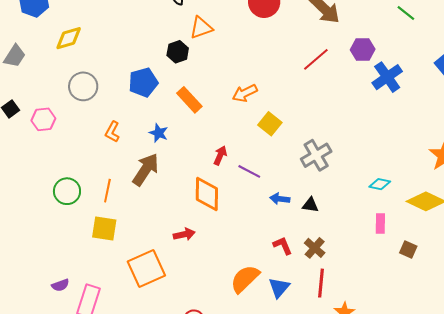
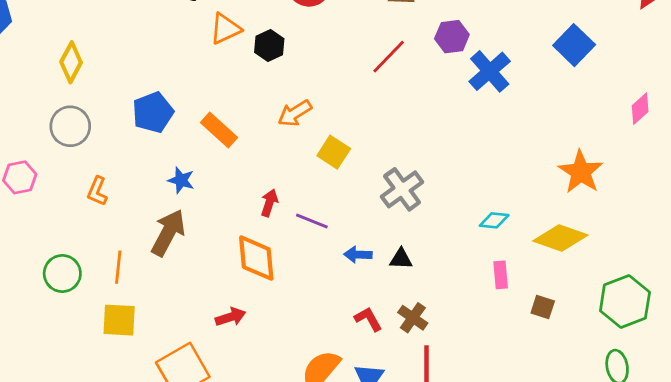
yellow diamond: (69, 38) -> (71, 62), moved, turned -40
black hexagon: (178, 52) -> (269, 46), moved
orange L-shape: (112, 132) -> (97, 191), moved

